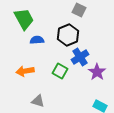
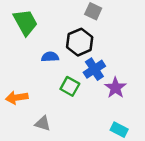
blue semicircle: (37, 40) -> (50, 57), moved
orange arrow: (25, 71) -> (17, 98), moved

